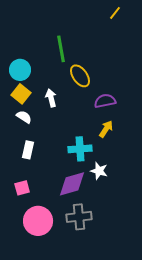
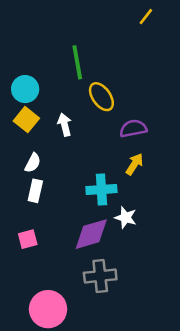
white semicircle: (24, 117) -> (33, 163), moved, turned 84
pink circle: (38, 221) -> (48, 309), moved

